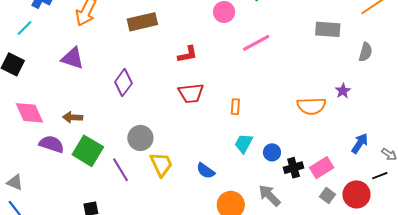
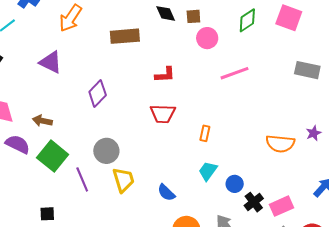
black cross: (294, 168) -> (254, 202), turned -30

